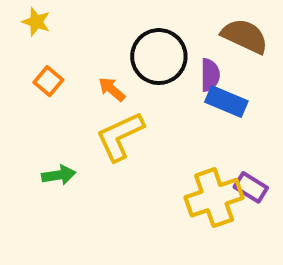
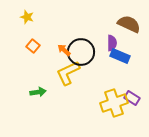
black circle: (159, 57) -> (81, 52), moved

